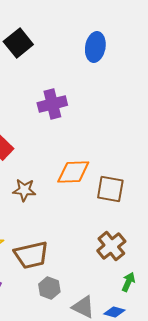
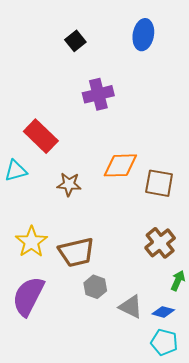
black square: (18, 43) -> (75, 41), moved, size x0.7

